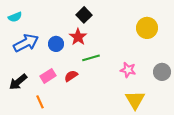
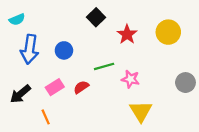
red star: (78, 37) -> (127, 34), moved
blue arrow: (26, 43) -> (30, 49), turned 125
pink star: (128, 70) -> (130, 79), moved
yellow triangle: (135, 100) -> (141, 111), moved

